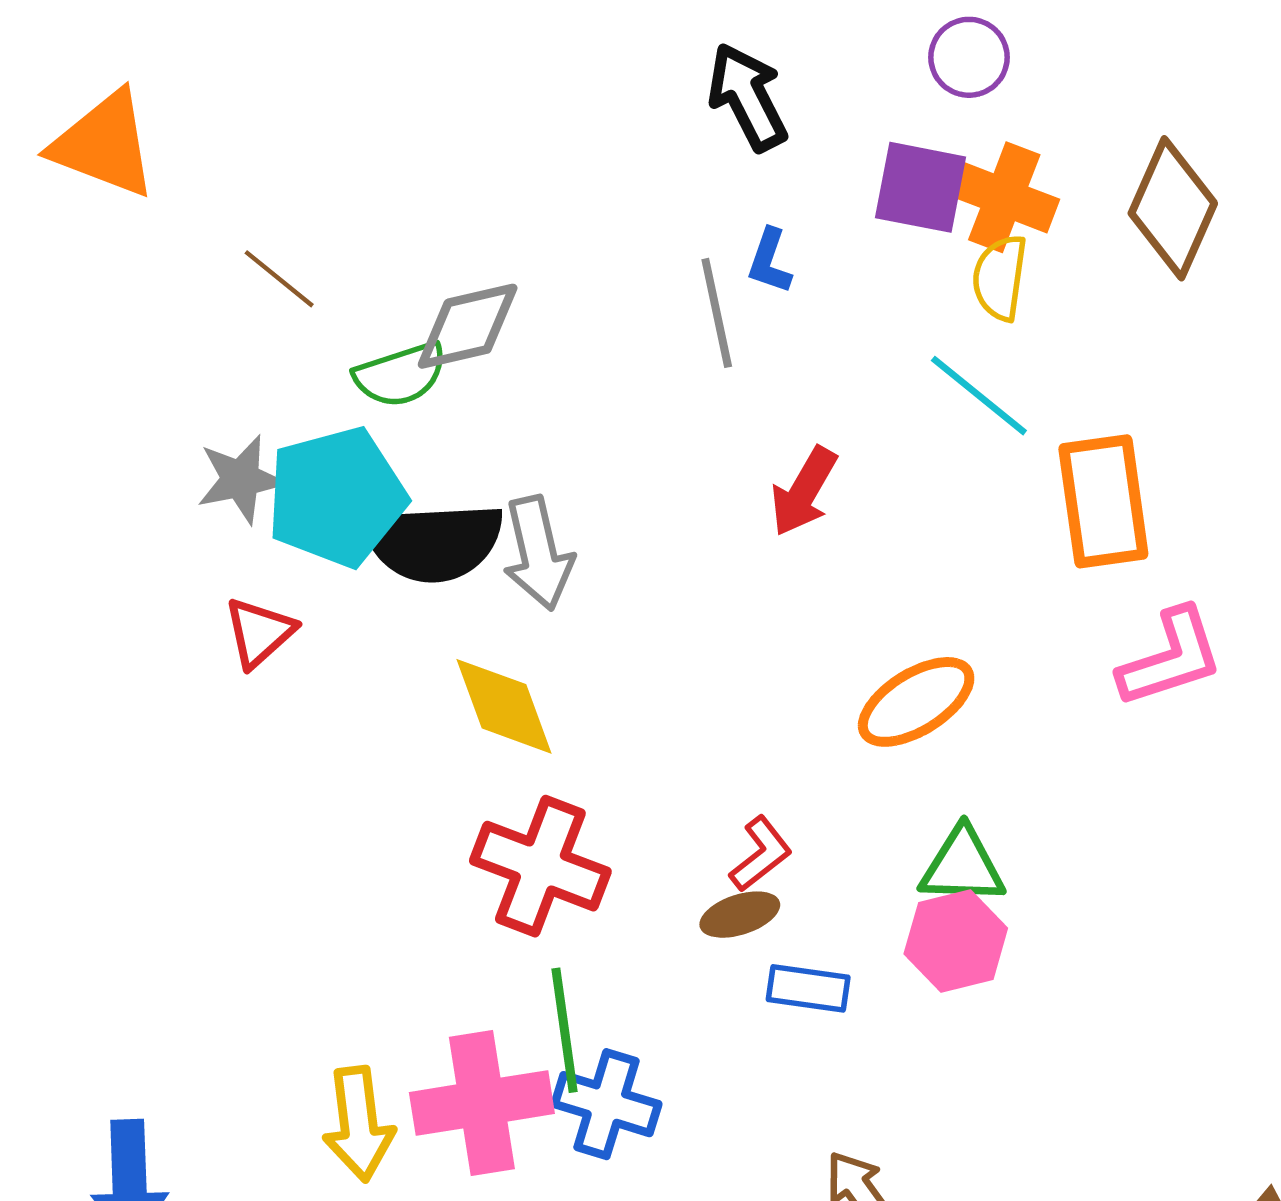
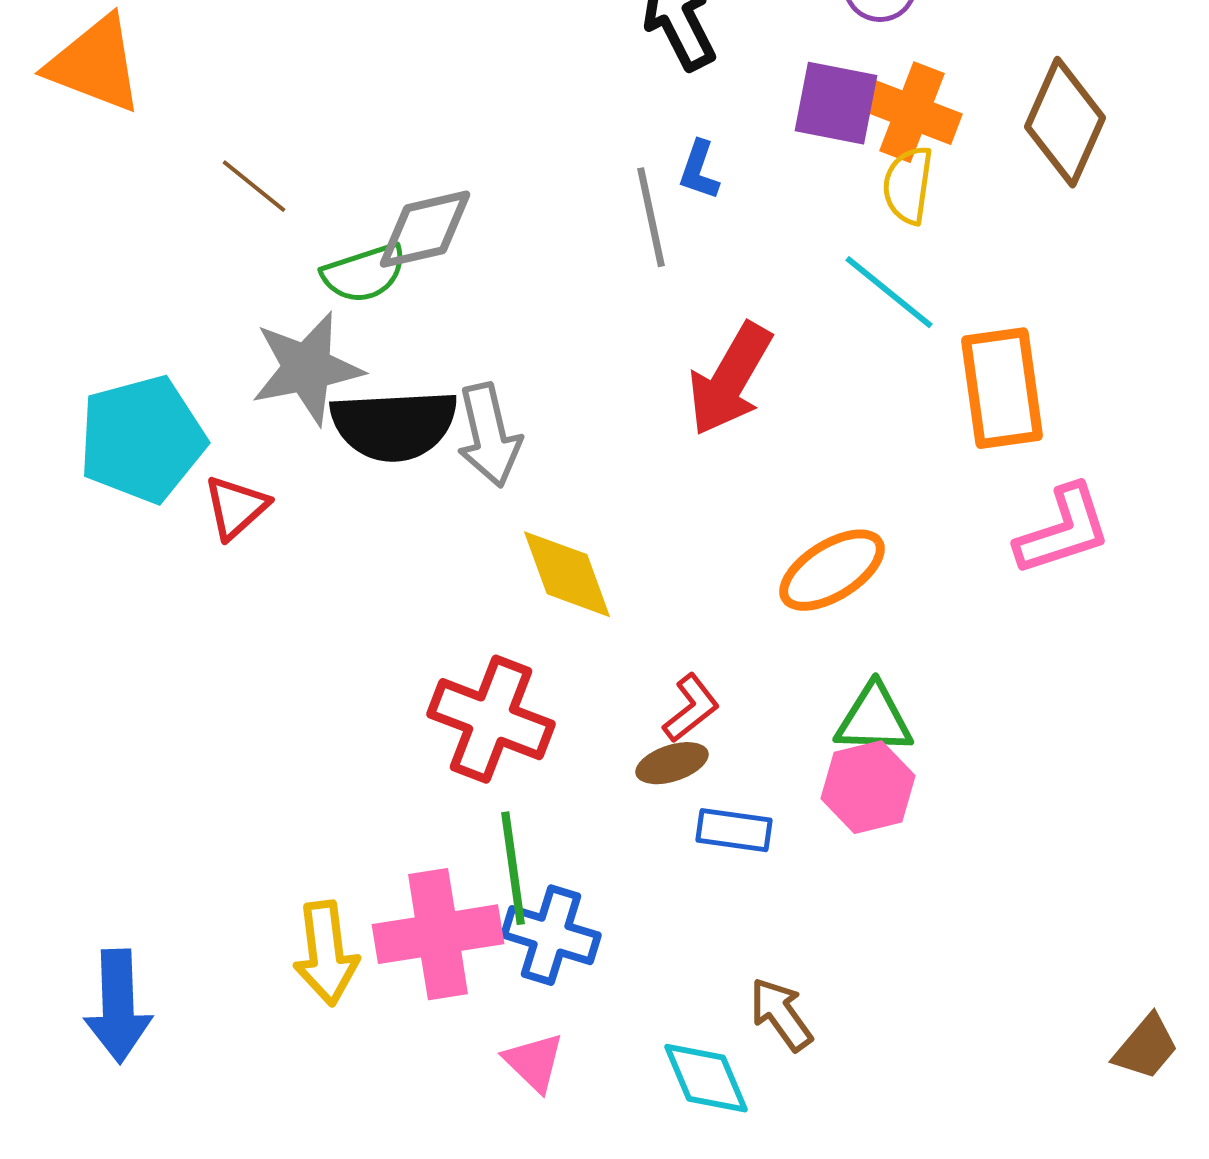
gray star: (241, 479) -> (307, 368), moved, size x1.4
red arrow: (804, 491) -> (730, 379), size x1.4
cyan pentagon: (337, 497) -> (142, 439), moved
yellow diamond: (504, 706) -> (567, 574), moved

